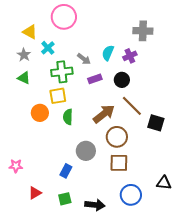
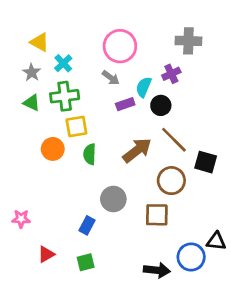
pink circle: (64, 17) -> (120, 46), moved
cyan semicircle: (108, 53) -> (144, 87), moved
green cross: (62, 72) -> (65, 96), moved
brown circle: (117, 137) -> (171, 181), moved
blue circle: (131, 195) -> (191, 257), moved
black arrow: (95, 205) -> (157, 270), moved

